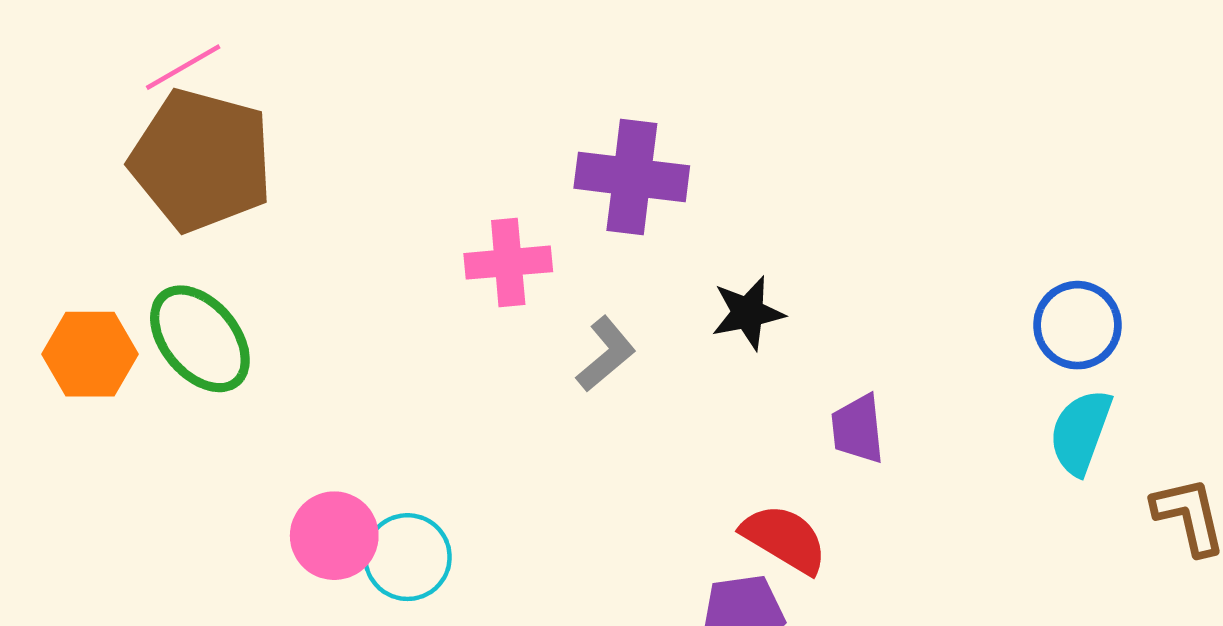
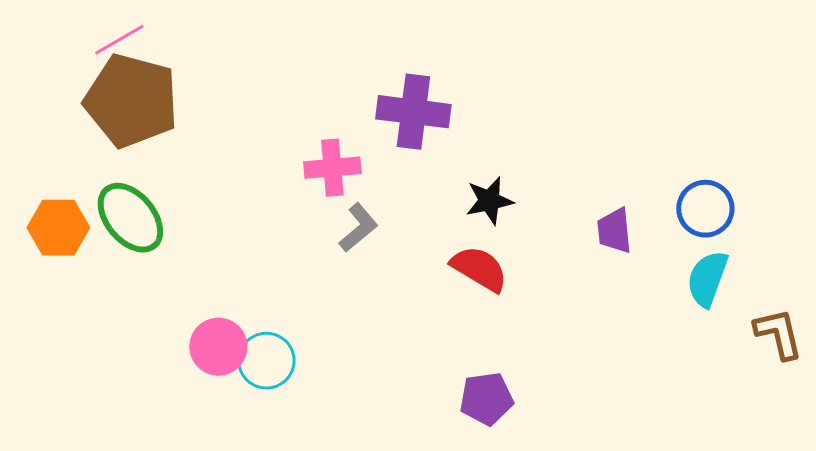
gray L-shape: (606, 354) -> (358, 228), moved
purple trapezoid: (858, 429) -> (614, 231), moved
red semicircle: (784, 539) -> (479, 269), moved

